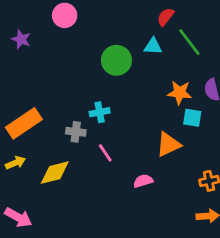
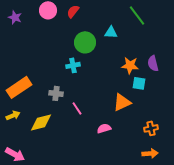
red semicircle: (166, 17) -> (73, 11), moved
purple star: (21, 39) -> (15, 17), moved
green line: (189, 42) -> (137, 15), moved
cyan cross: (100, 112) -> (73, 65), moved

